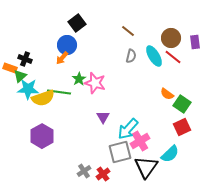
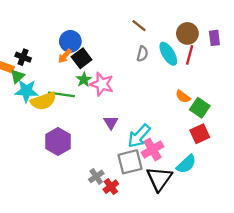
black square: (77, 23) -> (82, 58), moved
red line: (173, 57) -> (190, 55), turned 66
purple hexagon: (42, 136) -> (58, 142), moved
gray cross: (84, 171) -> (96, 176), moved

